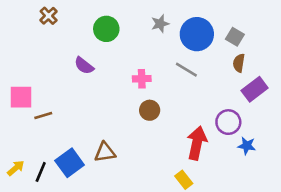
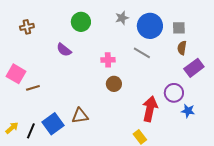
brown cross: (49, 16) -> (27, 27), moved, turned 32
gray square: (235, 37) -> (179, 28), turned -32
pink square: (21, 97) -> (16, 74), turned 30

